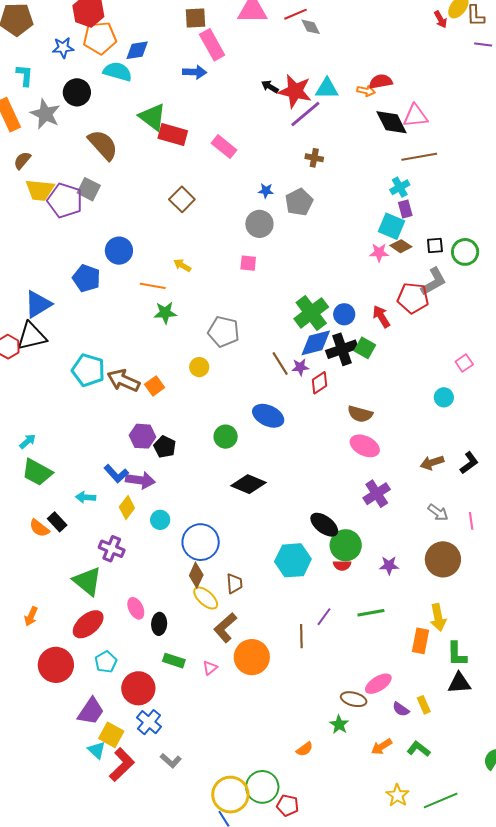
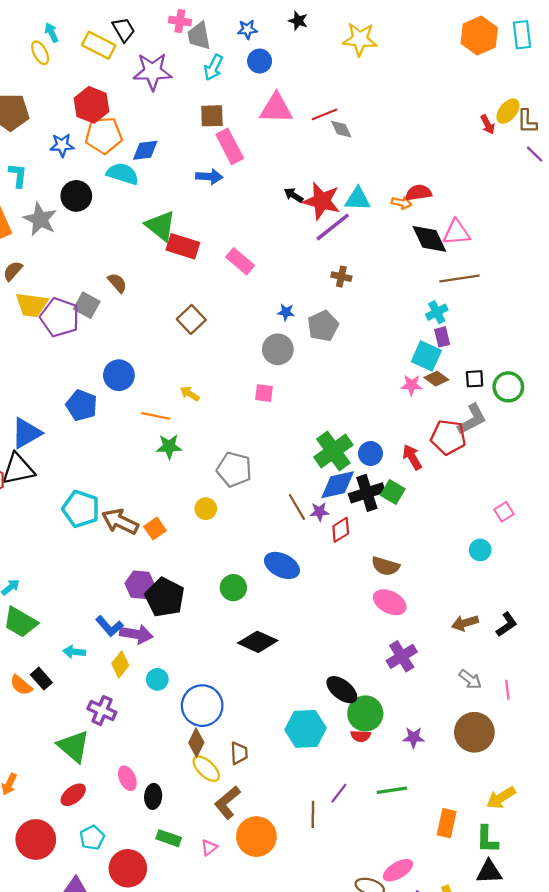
purple line: (483, 45) -> (535, 154), turned 36
brown semicircle: (103, 145) -> (117, 283), moved, size x0.6
black pentagon: (165, 447) -> (165, 597), size x1.6
yellow arrow: (438, 618) -> (501, 798), moved, turned 68
red ellipse: (88, 624) -> (73, 795), size x0.7

